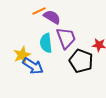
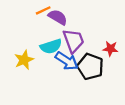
cyan semicircle: (46, 43) -> (51, 46), turned -102
blue arrow: (33, 66) -> (67, 61), moved

